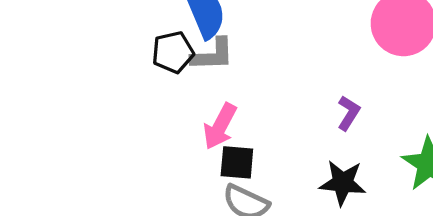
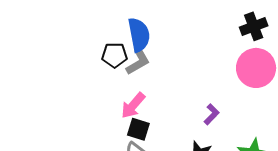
gray L-shape: (213, 55) -> (138, 62), turned -40

